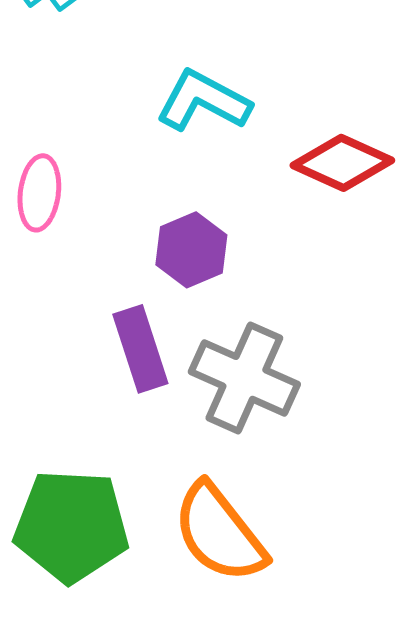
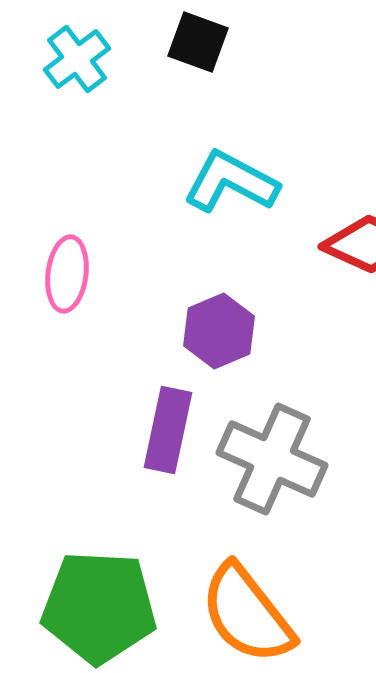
purple rectangle: (140, 349) -> (168, 430), turned 30

